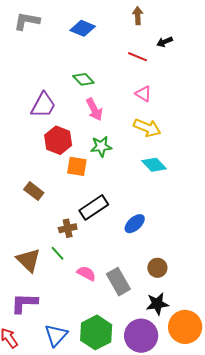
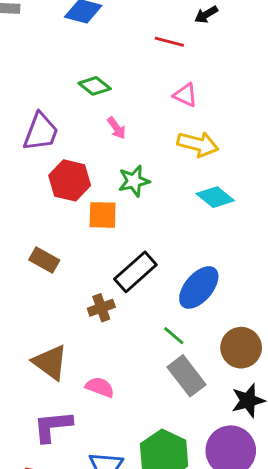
pink arrow: (94, 109) -> (117, 128), size x0.7
blue ellipse: (135, 224) -> (199, 287), size x1.4
green line: (58, 253) -> (174, 336), moved
brown circle: (157, 268) -> (241, 348), size x1.4
pink semicircle: (86, 273) -> (100, 387), moved

